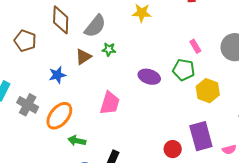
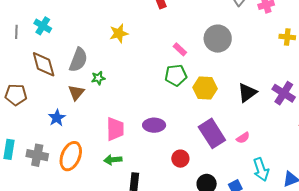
purple ellipse: (149, 77) -> (154, 125), moved
green arrow: (77, 141) -> (113, 160), moved
red circle: (173, 149) -> (180, 159), moved

